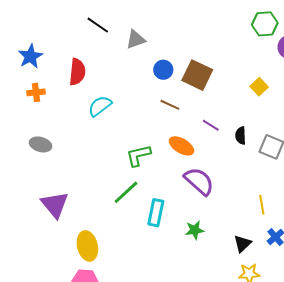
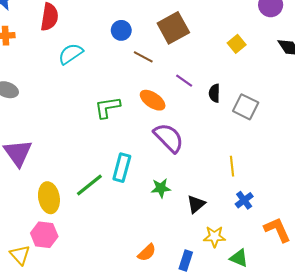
blue circle: (163, 70) -> (121, 30), moved
brown square: (197, 75) -> (173, 28), turned 32
green line: (126, 192) -> (89, 185), moved
black triangle: (242, 244) -> (196, 204), moved

